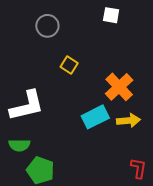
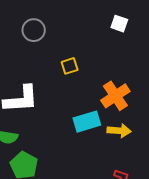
gray circle: (47, 26) -> (34, 30), moved
yellow square: (69, 65) -> (70, 66), turned 30

